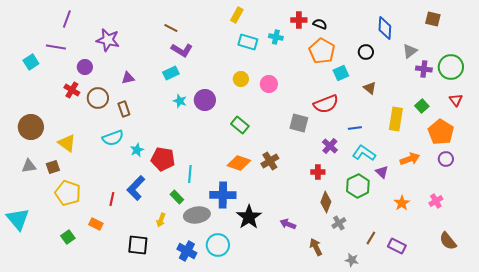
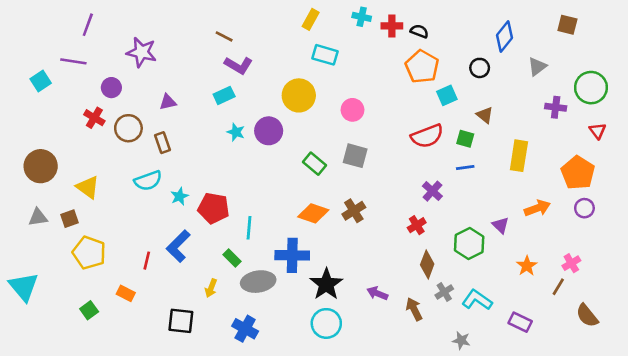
blue diamond: (385, 28) -> (505, 36), turned 35
cyan cross: (276, 37) -> (362, 17), moved
purple cross: (424, 69) -> (556, 107), moved
yellow circle: (241, 79) -> (299, 95), moved, size x1.6
green square: (422, 106) -> (465, 139), moved, turned -32
gray square: (299, 123) -> (355, 156), moved
cyan L-shape: (364, 153) -> (477, 300), moved
red cross: (318, 172) -> (417, 225), turned -32
brown line: (371, 238) -> (558, 287), moved
cyan circle: (218, 245) -> (326, 323), moved
brown arrow: (316, 247) -> (414, 309), moved

